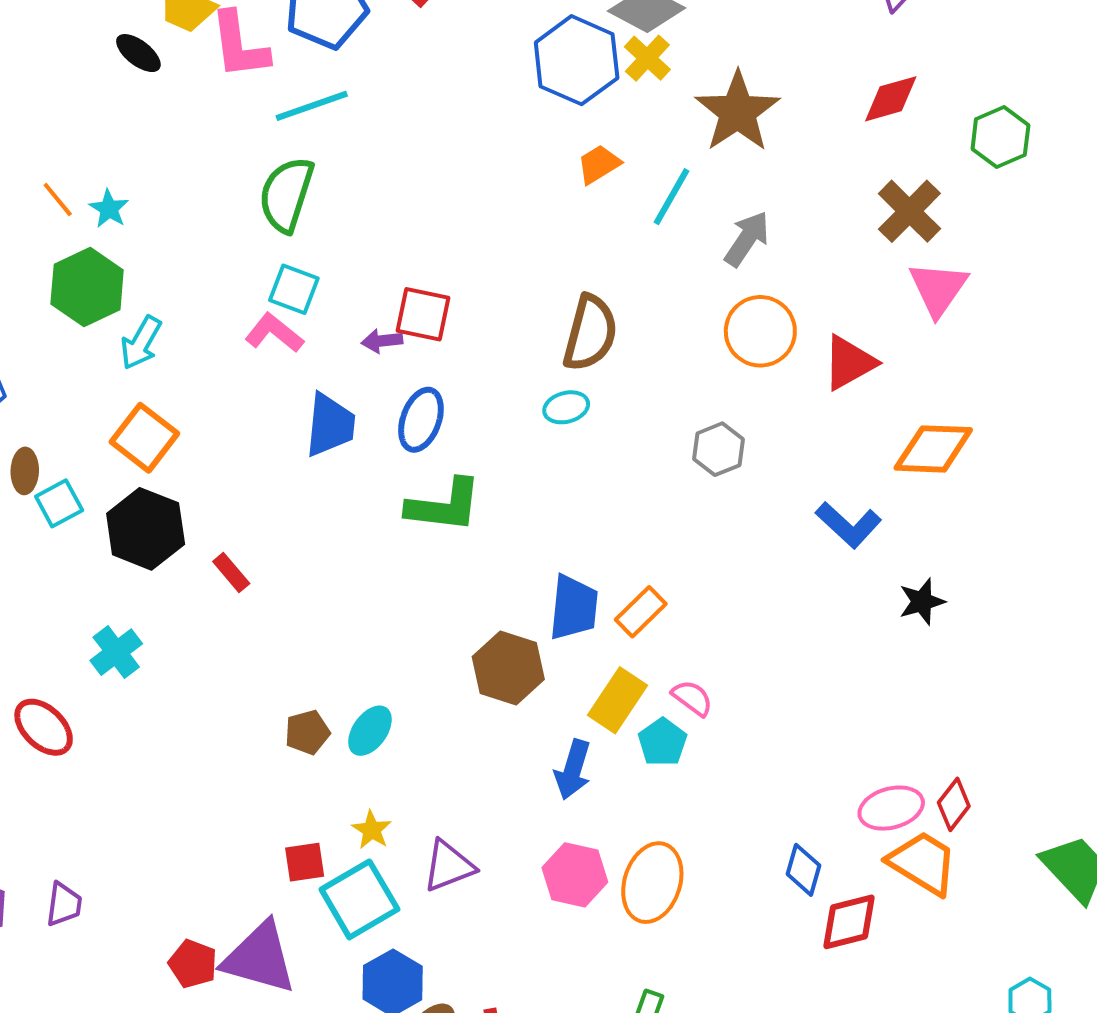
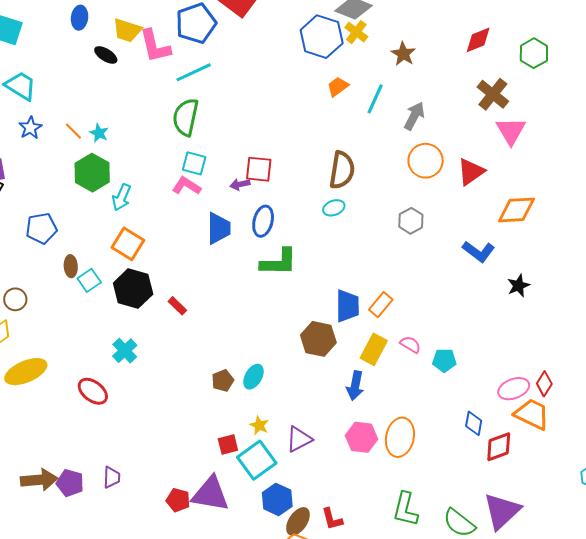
brown star: (738, 112) -> (403, 54), size x0.6
cyan pentagon: (662, 742) -> (444, 360), moved, turned -30

